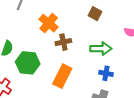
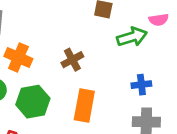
orange cross: (49, 23) -> (18, 57), moved
green arrow: (101, 49) -> (132, 37), moved

